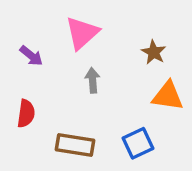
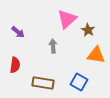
pink triangle: (82, 33) -> (67, 19), moved
blue square: (138, 143) -> (79, 82), turned -36

